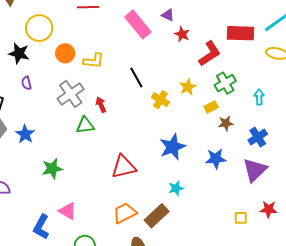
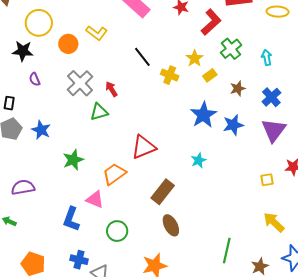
yellow L-shape: (94, 61) -> (97, 33), moved, turned 40
yellow rectangle: (211, 107) -> (210, 75), moved
blue star: (173, 147) -> (203, 115), moved
orange trapezoid: (125, 213) -> (114, 174), moved
brown rectangle: (157, 216) -> (163, 192), moved

